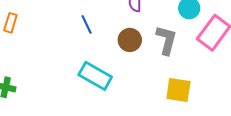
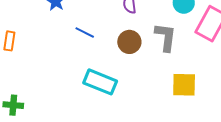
blue line: (87, 24) -> (85, 32), turned -30

